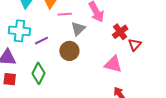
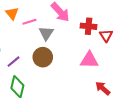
red cross: (120, 32) -> (89, 26), turned -35
purple line: (41, 41) -> (13, 62), moved

